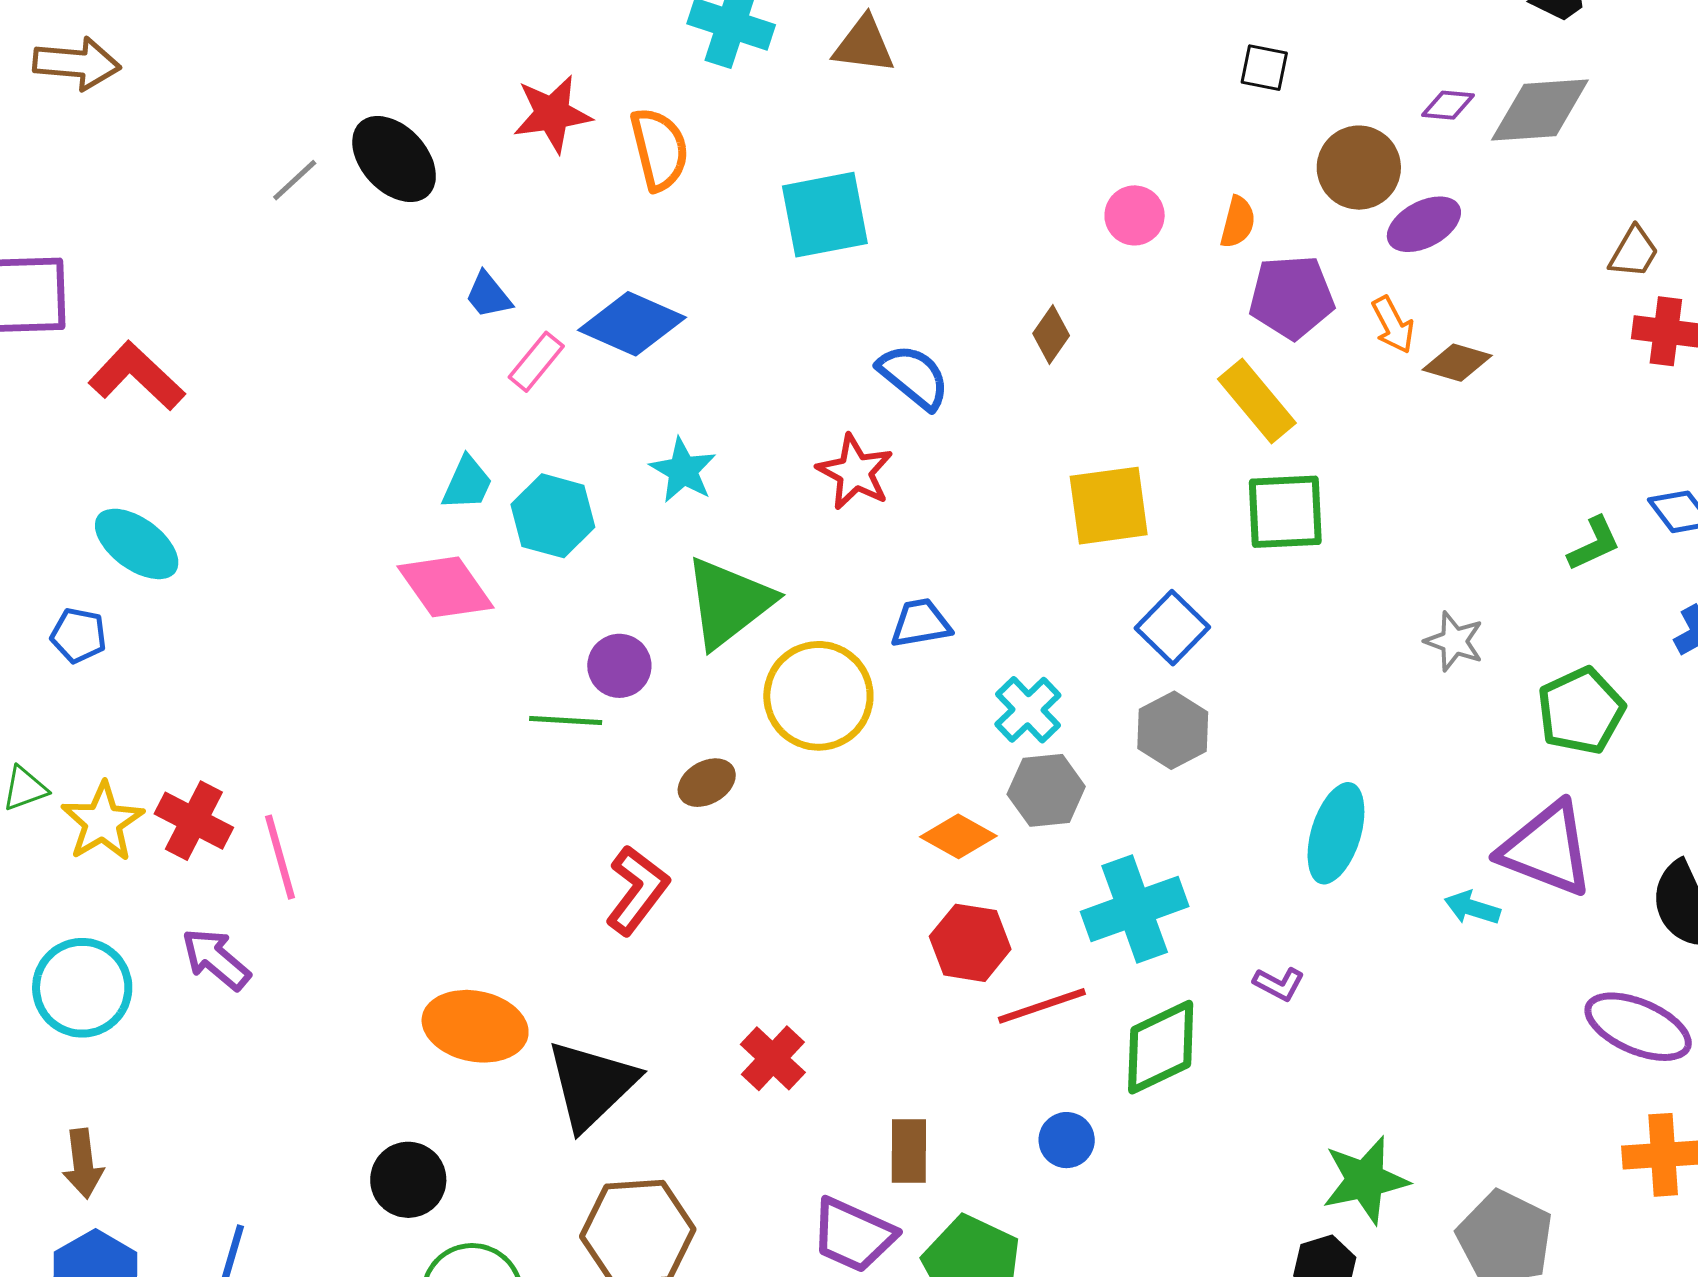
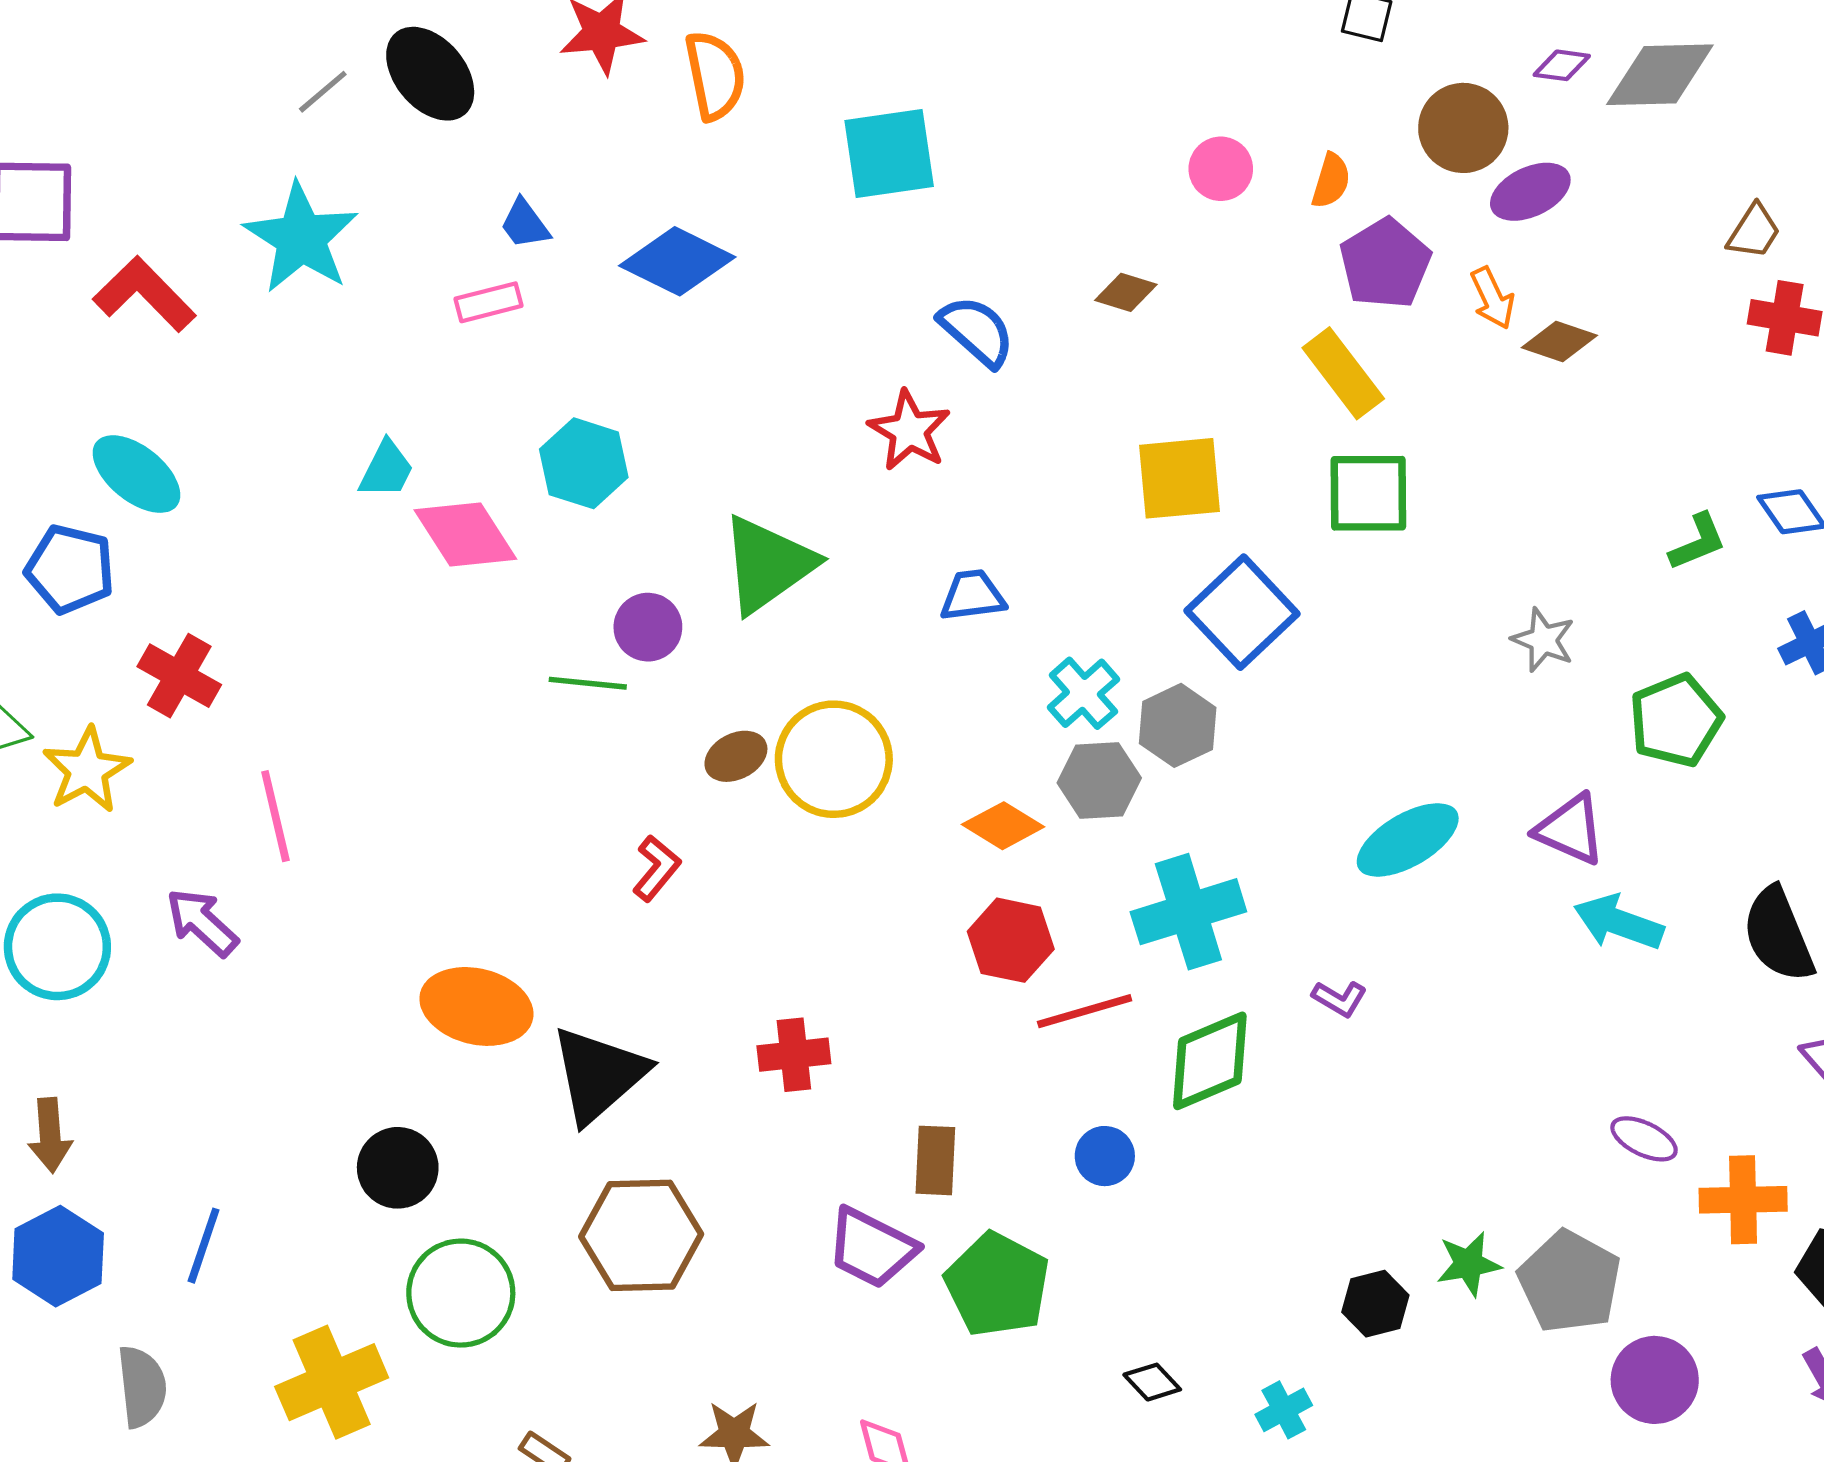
purple pentagon: (1292, 297) -> (1385, 263), turned -30
brown diamond: (1051, 334) -> (1126, 292), turned 70
pink rectangle: (536, 362) -> (489, 302), moved, turned 34
cyan star: (683, 470) -> (301, 238), moved, size x1.6
cyan trapezoid: (467, 483) -> (386, 469), moved
blue square: (1172, 628) -> (1242, 612), size x1.4
blue pentagon: (79, 635) -> (70, 569), size x1.5
yellow circle: (818, 696) -> (834, 759), moved
gray hexagon: (1173, 730) -> (1178, 725), moved
red cross: (194, 821) -> (179, 676), moved
cyan ellipse: (1336, 833) -> (1408, 840), turned 40
purple triangle: (1547, 849) -> (1570, 830), moved, size x0.7
red L-shape: (637, 890) -> (656, 868), size x0.7
cyan arrow: (1472, 908) -> (1619, 922), moved, size x1.5
purple ellipse: (1638, 1027) -> (1644, 1139), moved, size x0.6
red cross: (773, 1058) -> (794, 1055), turned 38
green star: (1365, 1180) -> (1469, 1264), moved, size x0.7

